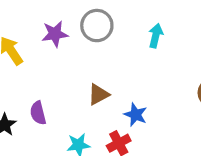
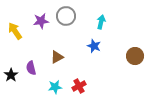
brown triangle: (99, 94) -> (57, 57), moved
blue star: (136, 115) -> (94, 46), moved

